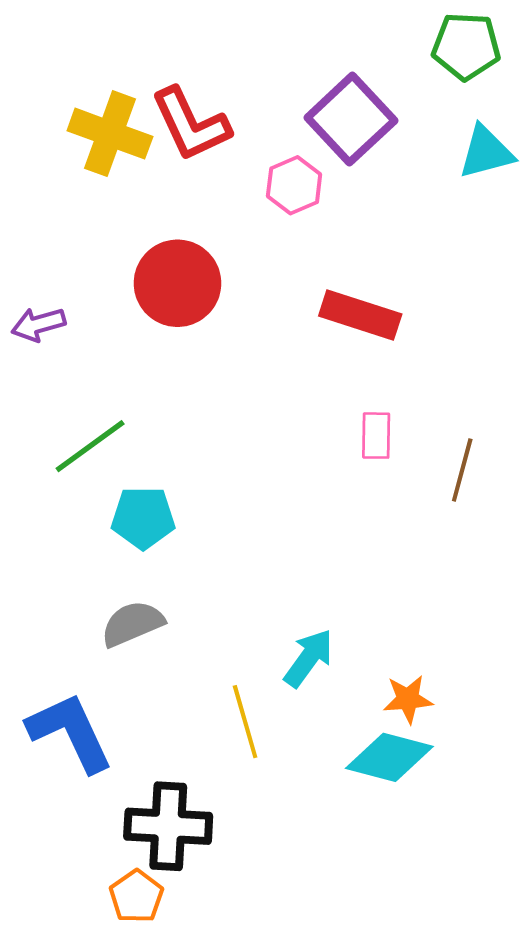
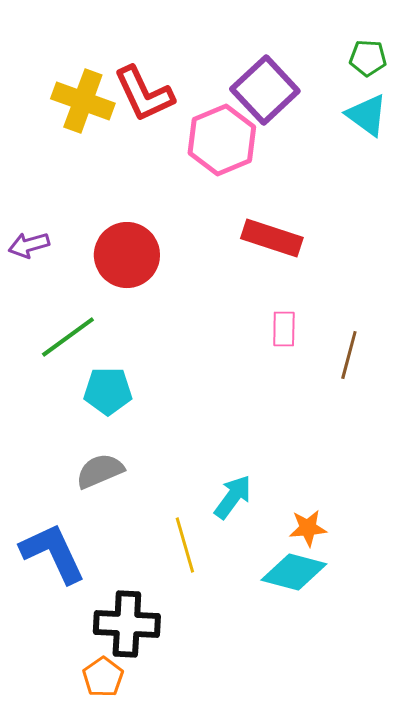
green pentagon: (466, 46) -> (368, 58), moved, size x0.7
cyan triangle: (486, 152) -> (367, 115), turned 51
pink hexagon: (294, 185) -> (222, 140), size x1.6
red circle: (177, 283) -> (127, 255), moved

